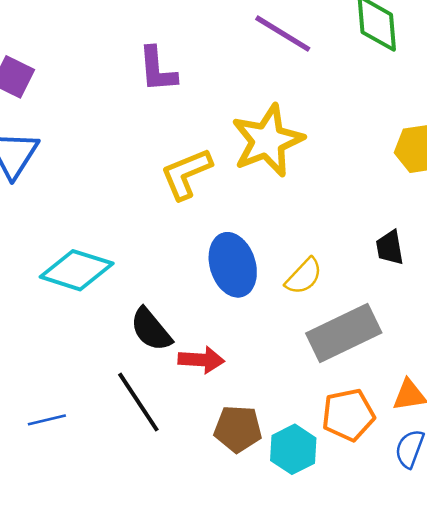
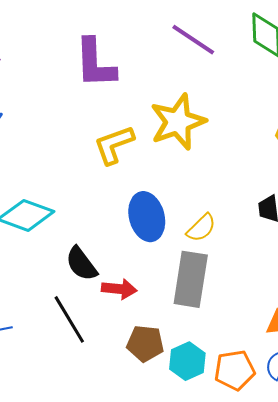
purple L-shape: (157, 70) -> (95, 63), size x1.4
gray rectangle: (344, 333) -> (191, 279), moved, turned -58
orange pentagon: (348, 415) -> (235, 370), moved

